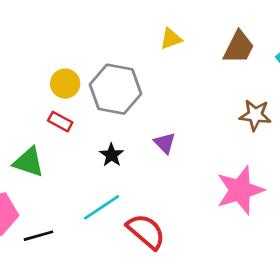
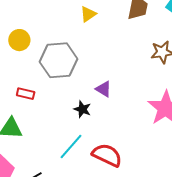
yellow circle: (65, 84) -> (19, 40), moved
black star: (111, 155) -> (82, 109), moved

